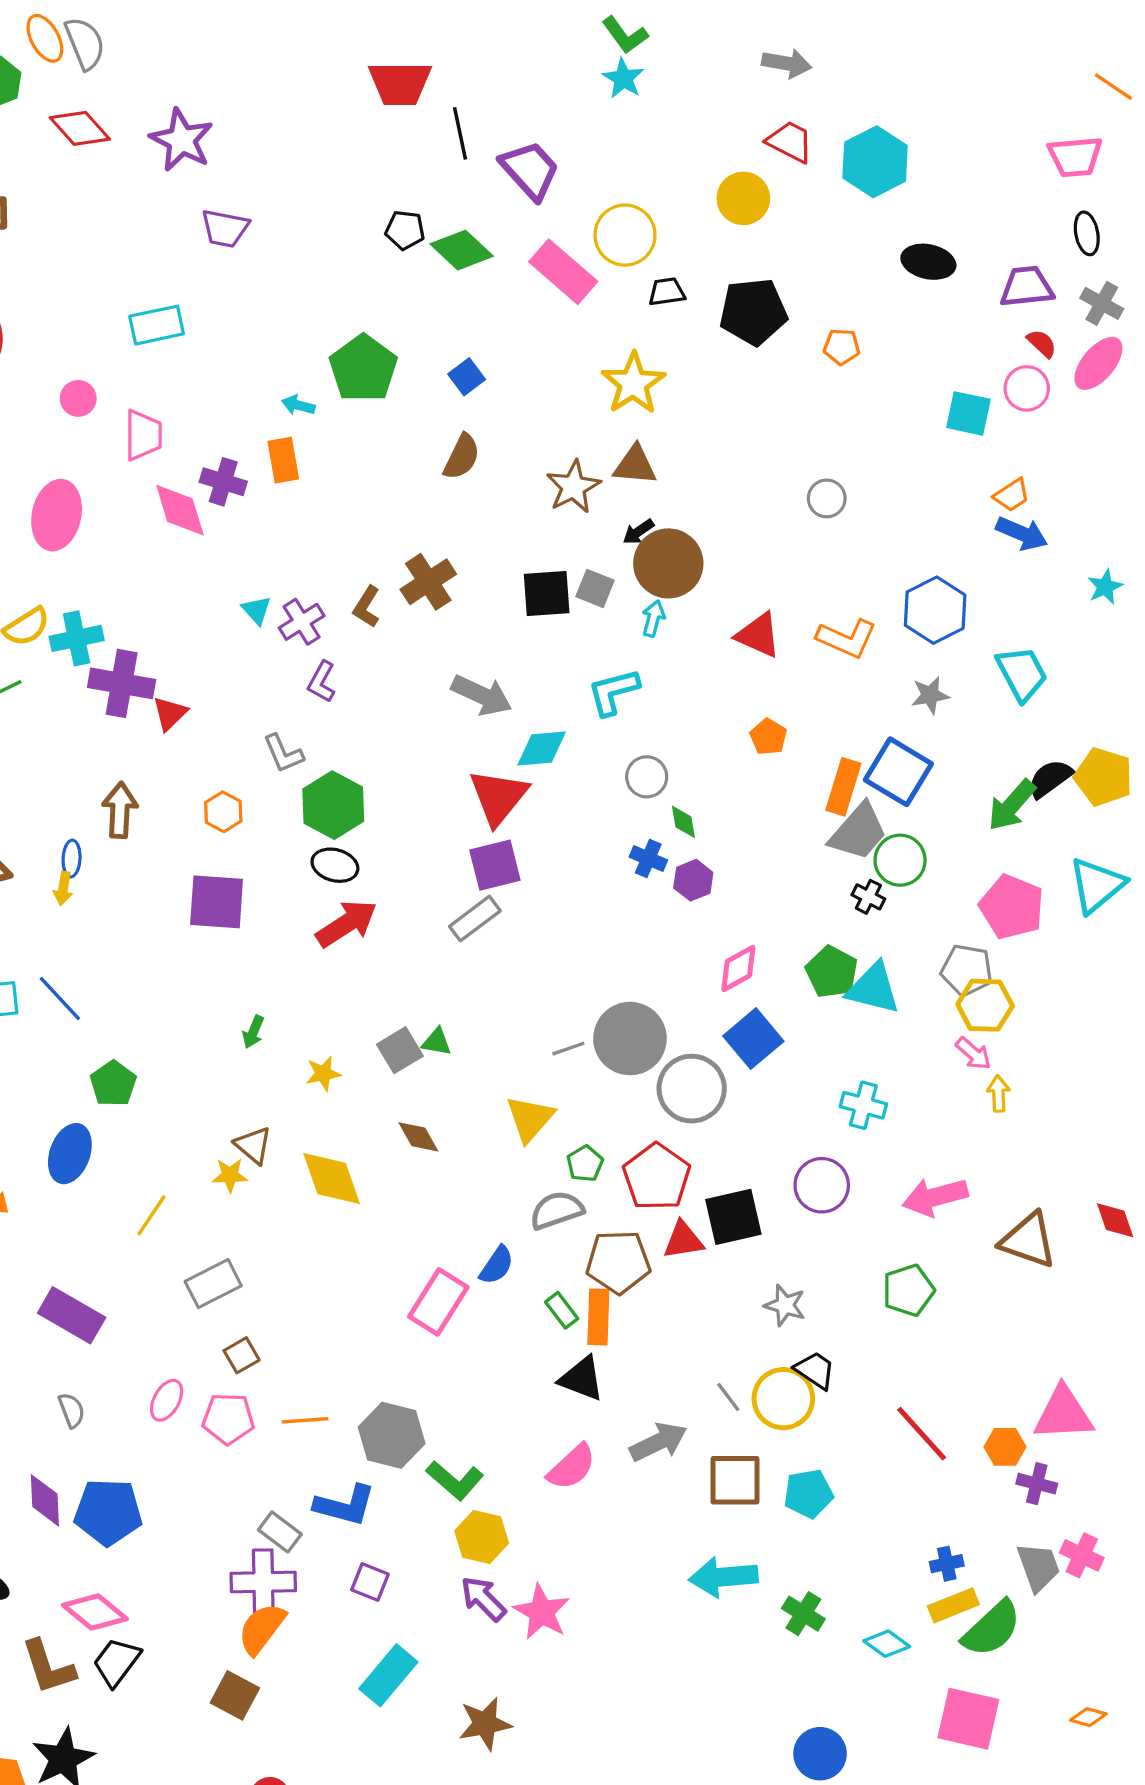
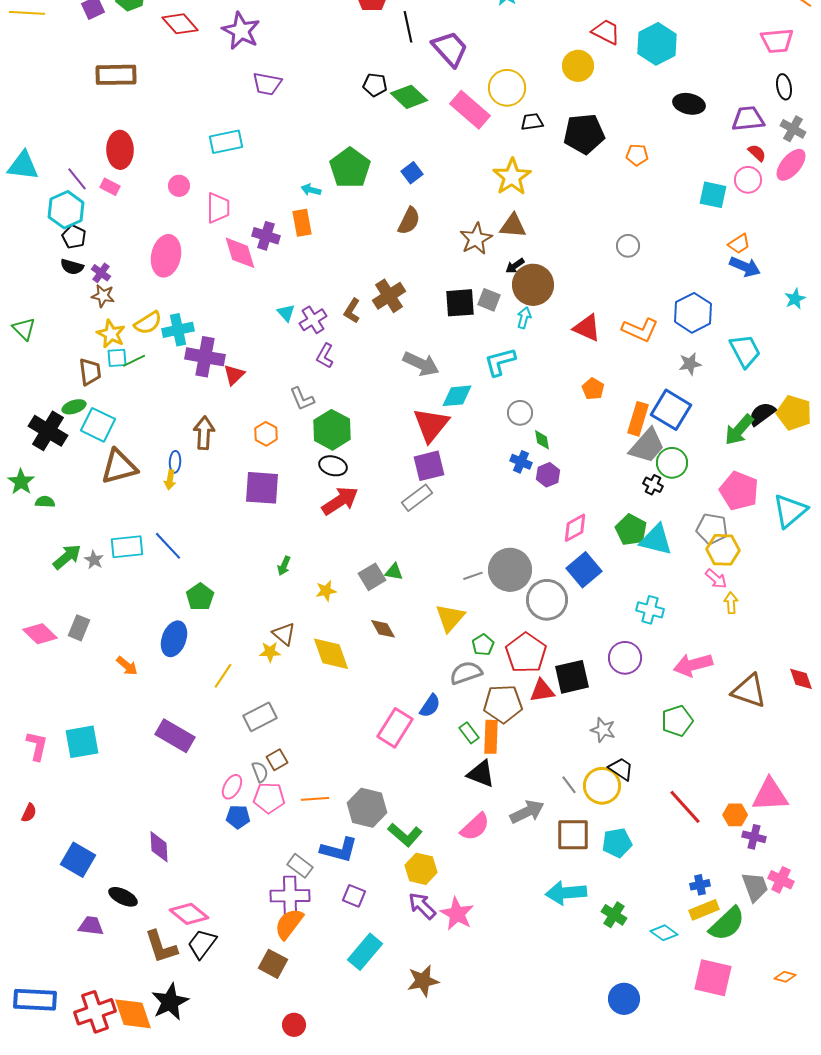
cyan triangle: (1097, 885) -> (790, 511), moved
gray semicircle: (72, 1410) -> (260, 772), moved
blue pentagon: (108, 1512) -> (238, 817), moved, size x0.6

